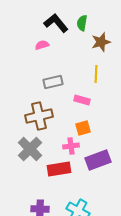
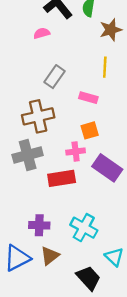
gray rectangle: (53, 82) -> (55, 77), turned -42
gray cross: (30, 149) -> (28, 155), turned 30
purple rectangle: (98, 160) -> (107, 168), turned 55

